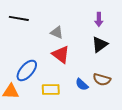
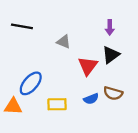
red triangle: (61, 54) -> (88, 66), moved, turned 30
blue semicircle: (82, 84) -> (91, 99), turned -64

